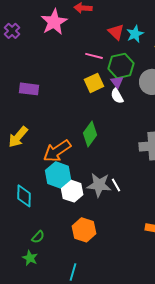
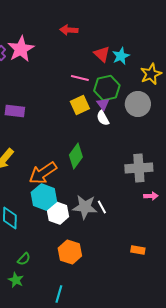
pink star: (54, 22) -> (21, 49), moved

